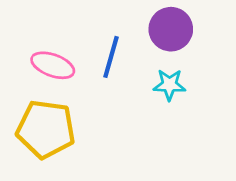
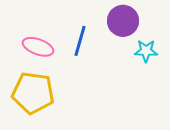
cyan star: (169, 85) -> (146, 51), moved

